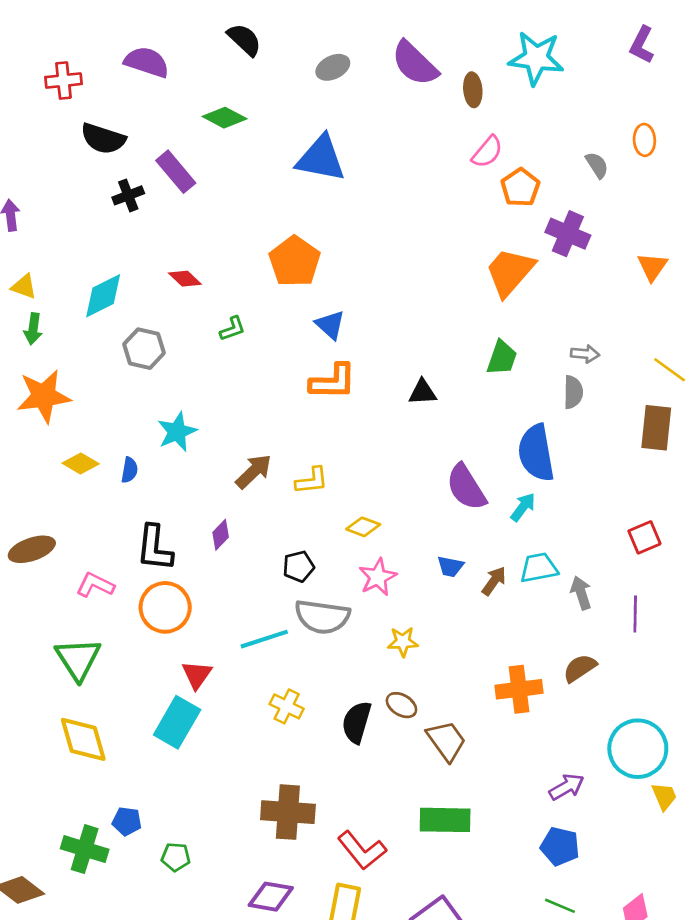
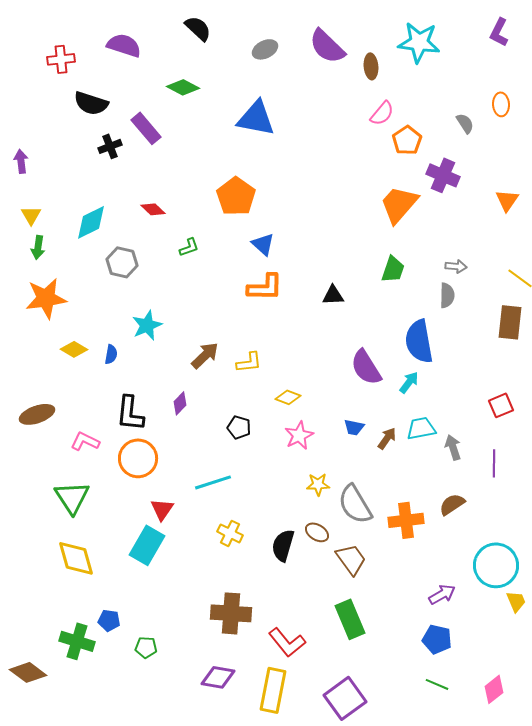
yellow triangle: (24, 287) -> (31, 215), turned 40
black pentagon: (299, 566) -> (239, 427), turned 30
gray semicircle: (322, 617) -> (355, 504), moved, turned 51
green rectangle: (445, 820) -> (350, 619), turned 66

